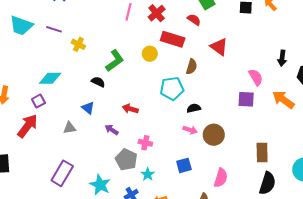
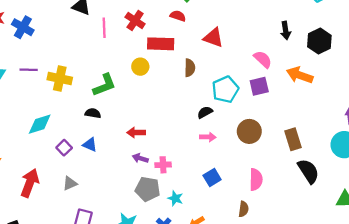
yellow cross: (78, 44) -> (60, 78), size x1.5
green L-shape: (115, 61) -> (104, 85), turned 30
cyan pentagon: (172, 89) -> (225, 89), moved
purple square: (38, 101) -> (64, 148), moved
gray triangle: (70, 128) -> (70, 183), moved
purple arrow: (112, 130) -> (140, 158), moved
brown circle: (214, 135) -> (249, 131), moved
black semicircle: (267, 183) -> (308, 171), turned -35

